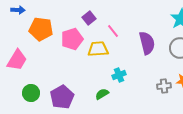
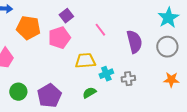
purple square: (89, 18) -> (66, 16), moved
yellow trapezoid: (98, 49) -> (85, 61), moved
gray cross: (164, 86) -> (128, 79), moved

